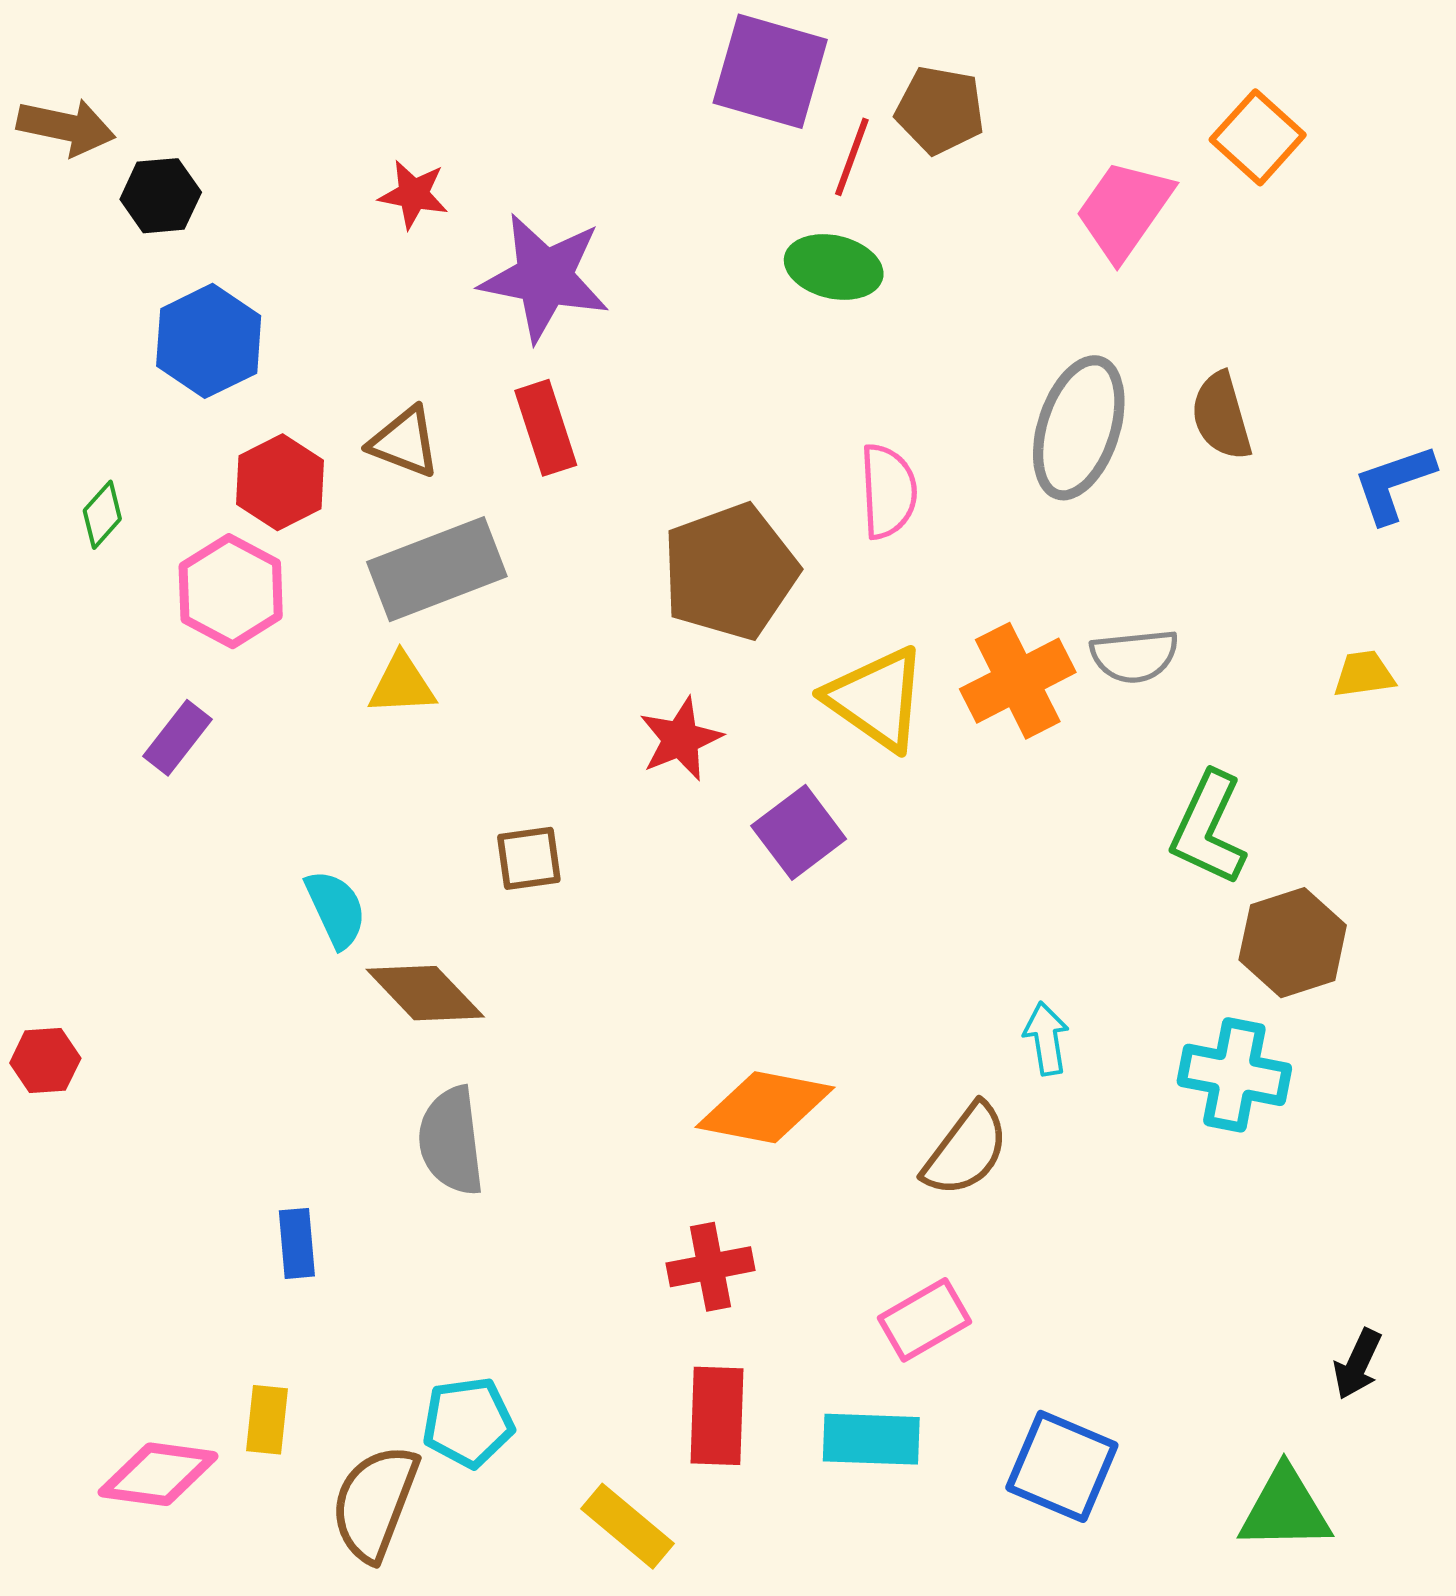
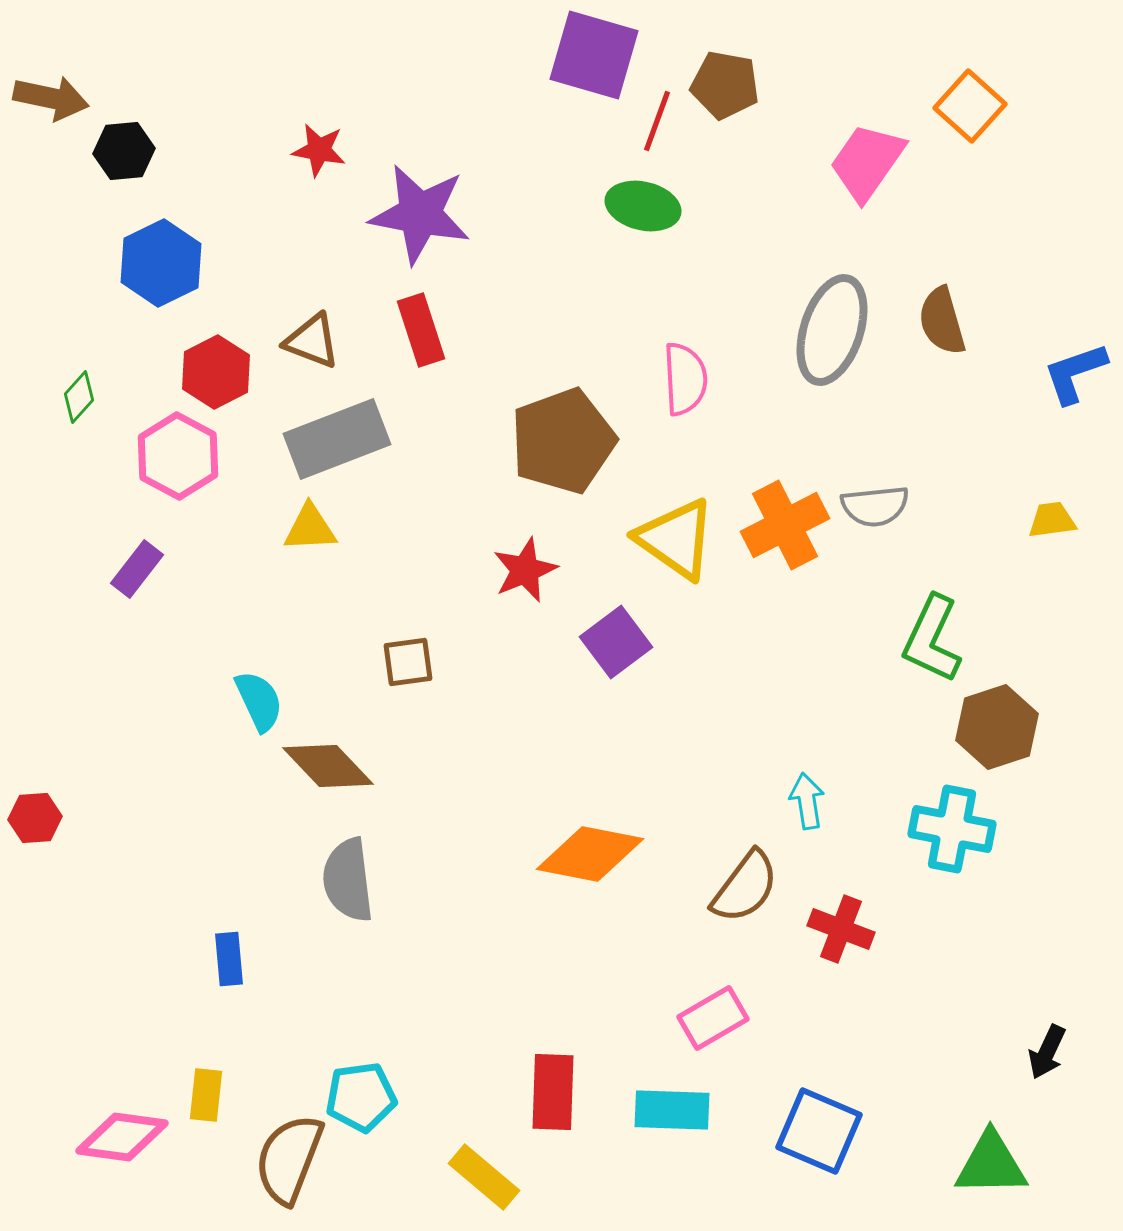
red cross: (710, 1267) -> (841, 929), moved, turned 32

